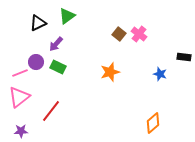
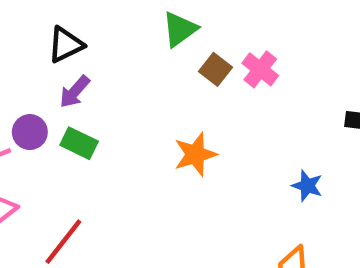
green triangle: (67, 16) -> (180, 29), moved
black triangle: (38, 23) -> (66, 45), moved
blue star: (160, 74) -> (307, 186), moved

